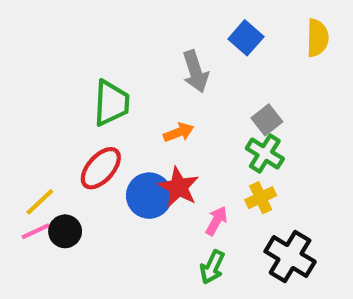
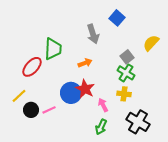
yellow semicircle: (317, 38) -> (151, 43), moved, turned -138
red ellipse: (101, 168) -> (32, 67), moved
yellow cross: (261, 198) -> (124, 94), turned 32
pink arrow: (216, 221) -> (103, 105), turned -56
pink line: (36, 231) -> (49, 110), moved

